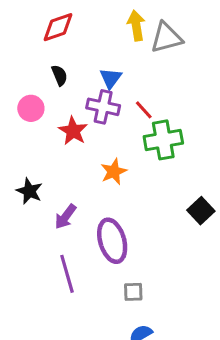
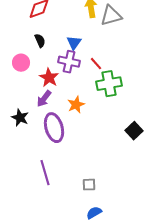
purple arrow: (66, 217) -> (44, 99), moved
purple ellipse: (112, 241) -> (54, 128), moved

